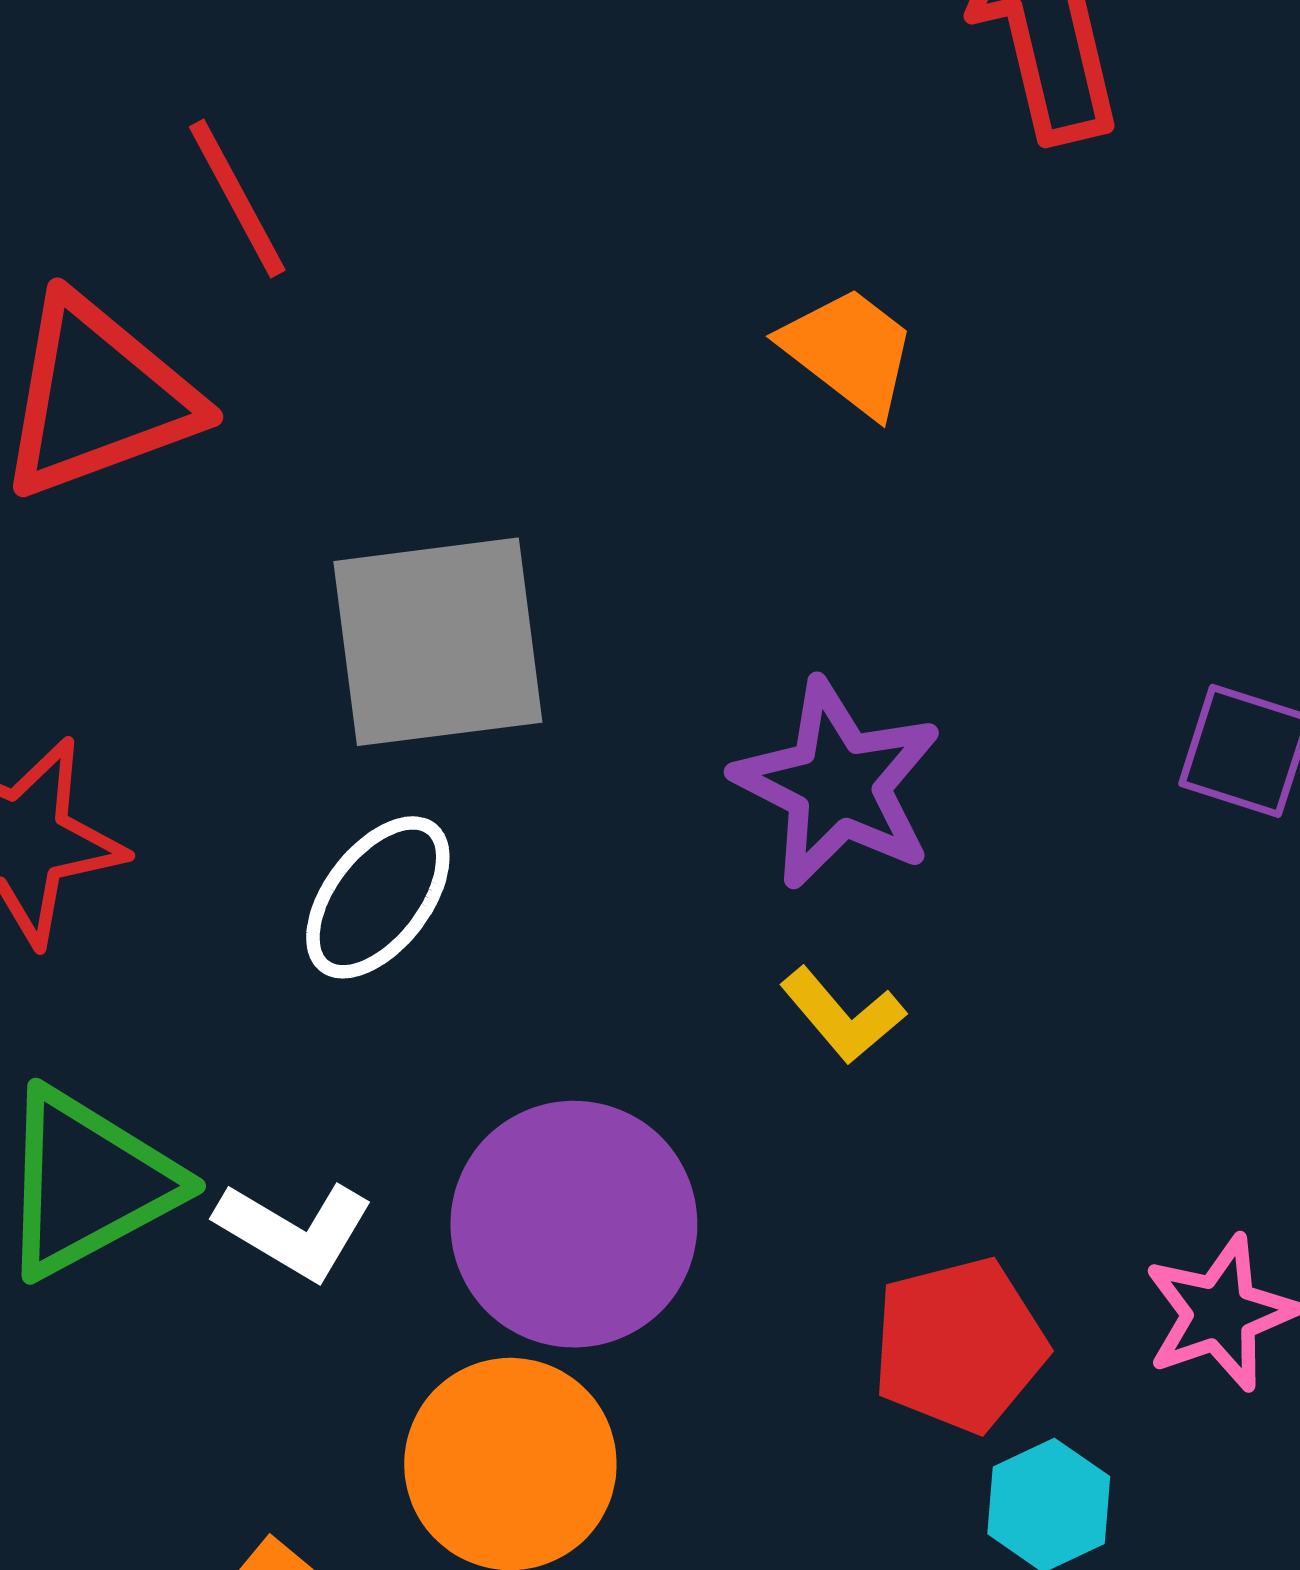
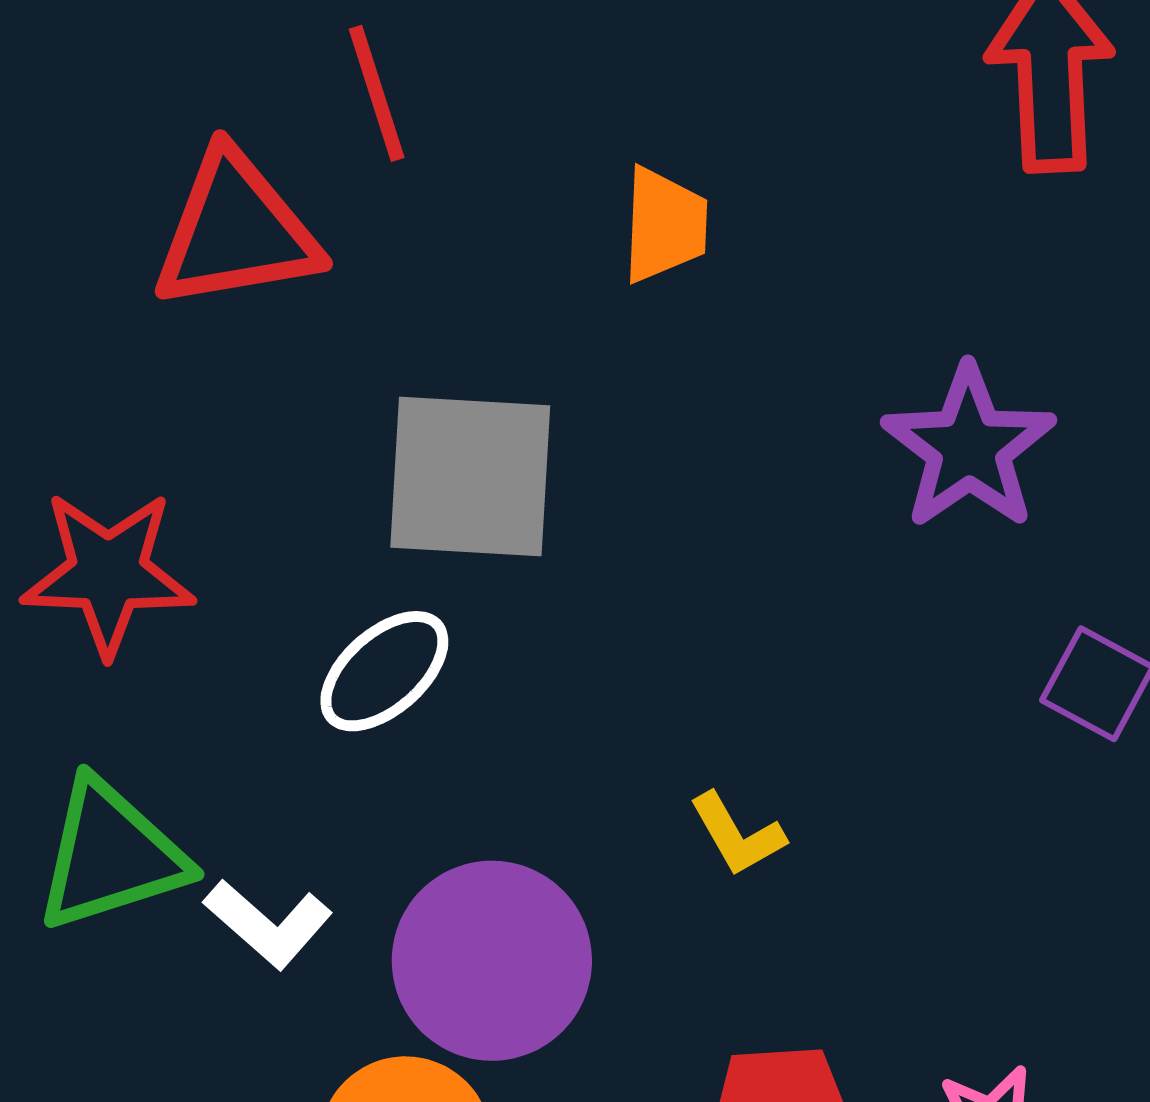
orange trapezoid: (849, 351) -> (665, 225), moved, turned 44
purple star: (838, 784) -> (969, 447), moved

